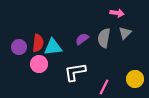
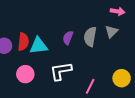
pink arrow: (117, 13) -> (118, 11), moved
purple semicircle: (82, 39) -> (68, 38), turned -32
pink circle: (39, 64) -> (25, 74), moved

